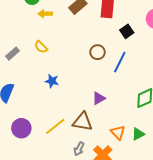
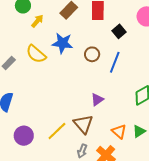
yellow arrow: (45, 14) -> (37, 21), turned 136
yellow semicircle: (41, 47) -> (36, 54), size x1.5
blue star: (52, 81) -> (62, 43), moved, size x1.5
brown triangle: (82, 122) -> (83, 124), turned 45

